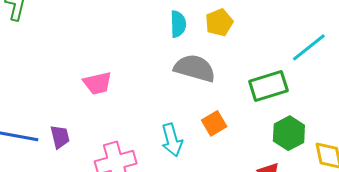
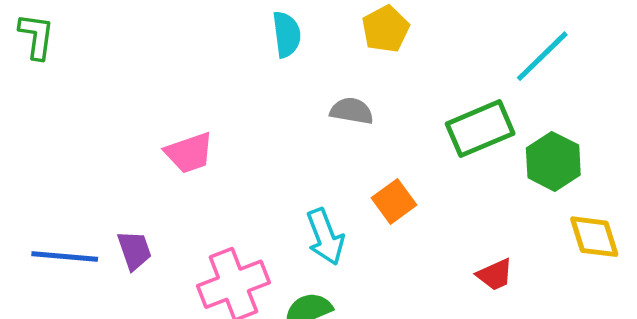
cyan semicircle: (178, 24) -> (287, 34), moved
gray semicircle: (195, 68) -> (352, 111), size x0.6
green hexagon: (289, 133) -> (553, 161), moved

